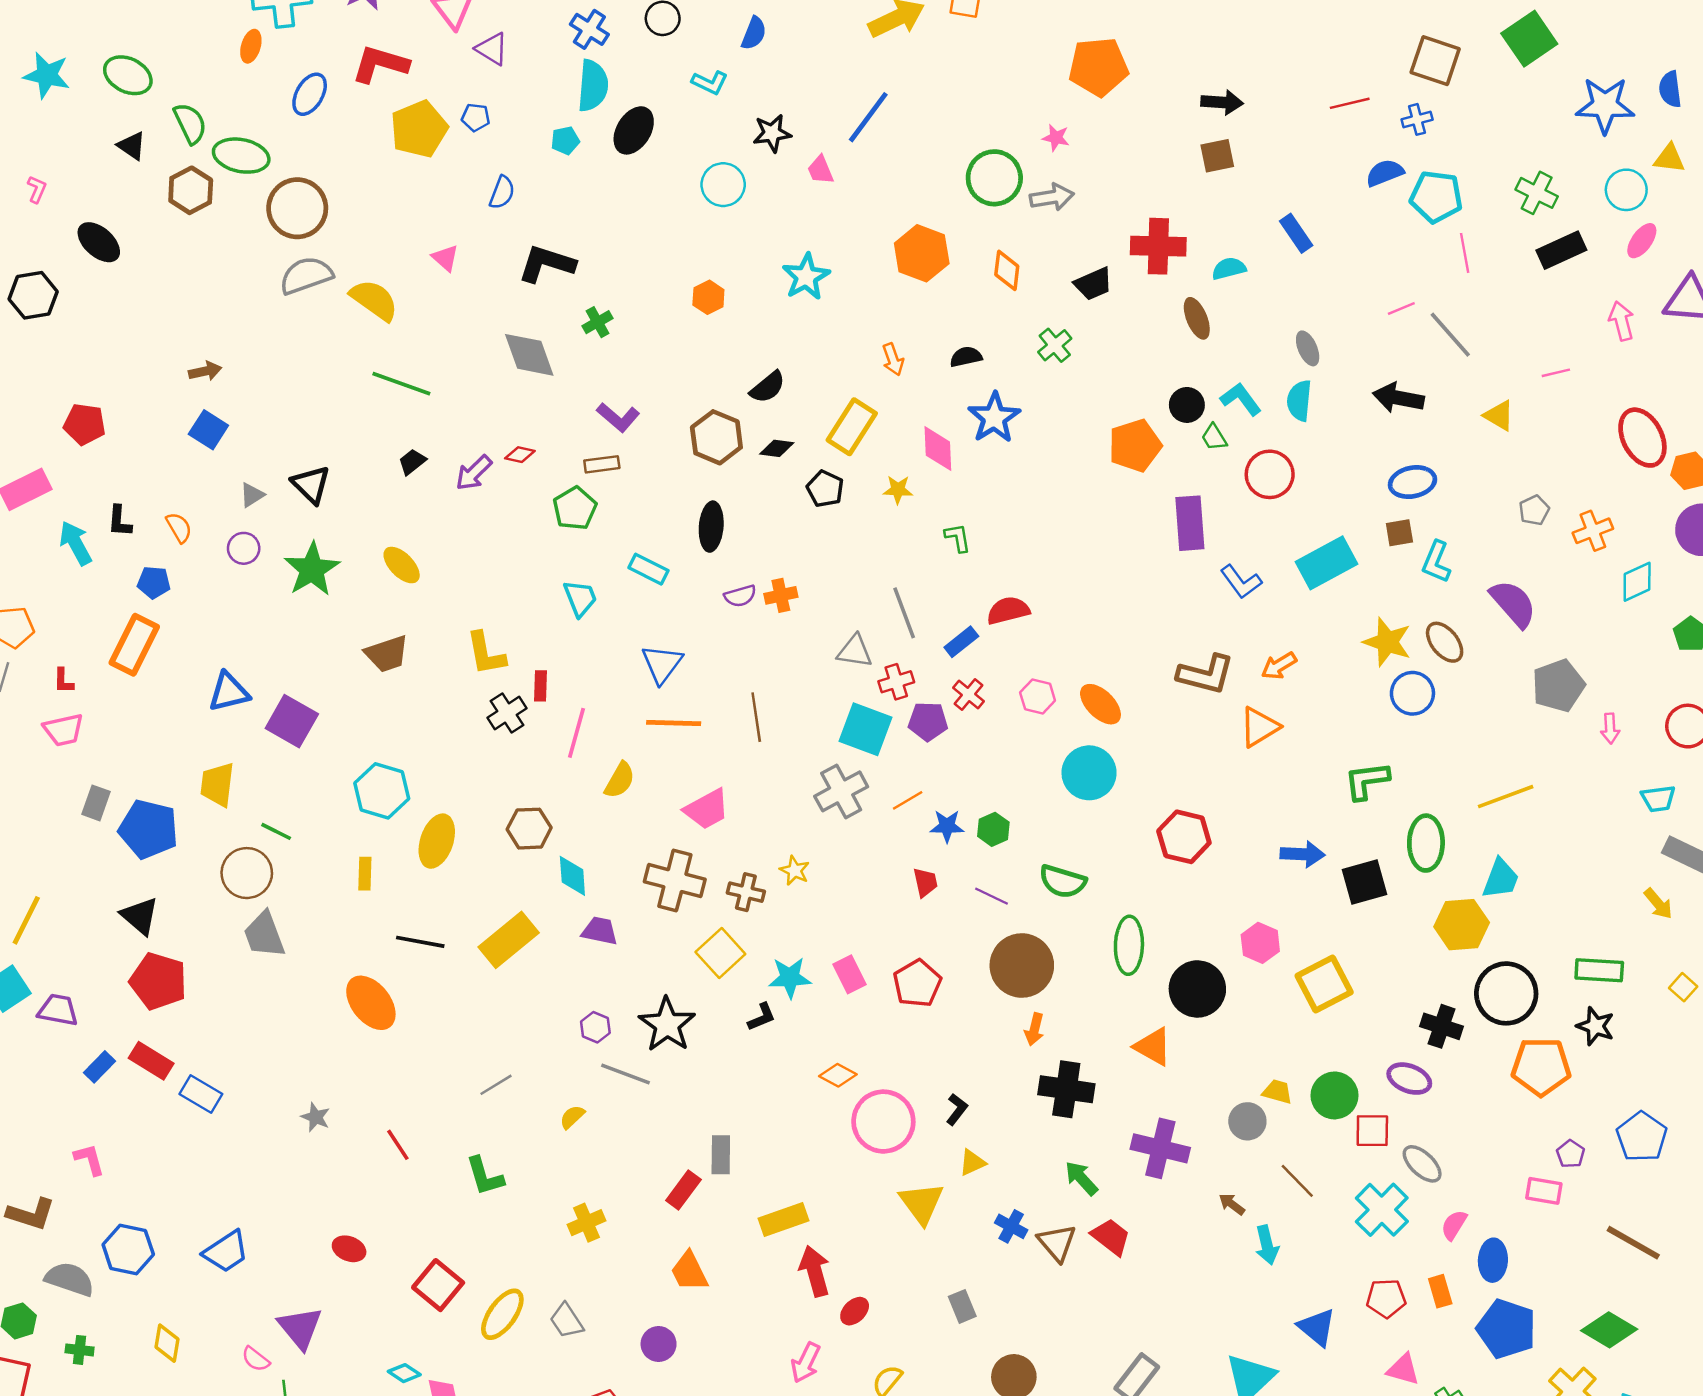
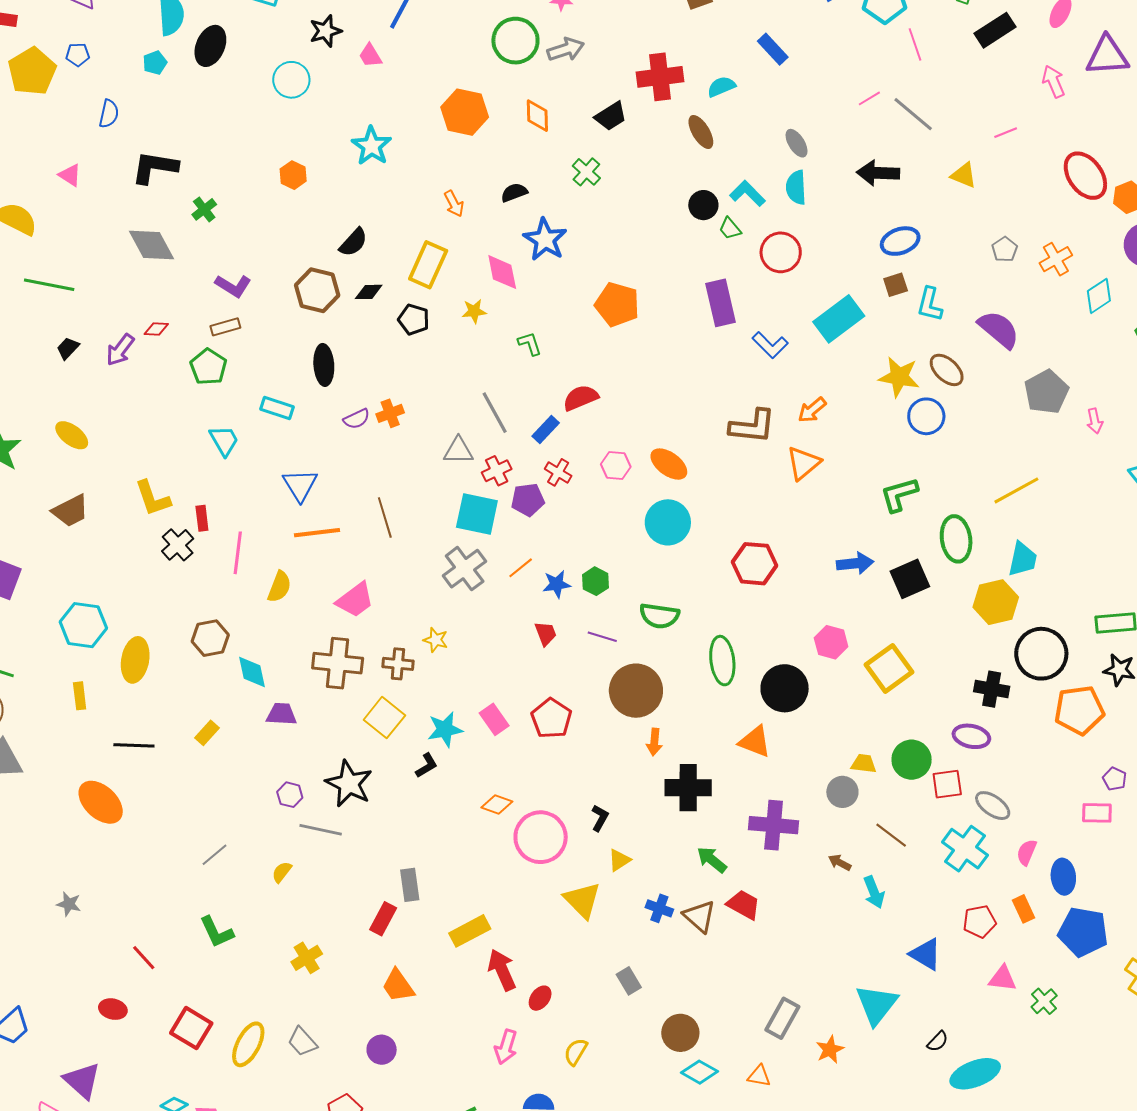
orange pentagon: (1135, 446) -> (617, 304), moved, turned -30
yellow rectangle: (509, 940) -> (207, 733), size x0.5
red line: (398, 1145) -> (144, 958), moved

